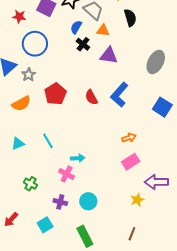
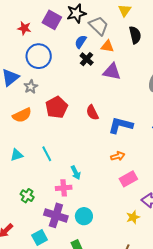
blue L-shape: (119, 95) -> (121, 125), moved, turned 60
orange arrow: (129, 138) -> (118, 156), moved
cyan arrow: (78, 158) -> (76, 173), turned 64
pink cross: (67, 174) -> (64, 188), turned -35
purple cross: (60, 202) -> (56, 215), size x1.6

